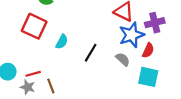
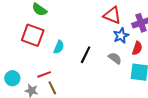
blue star: (132, 35) -> (121, 36), size x0.7
red line: (33, 74) -> (44, 74), moved

